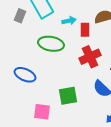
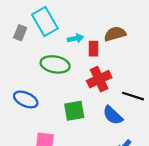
green square: (68, 96) -> (74, 111), moved

